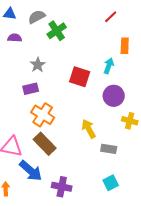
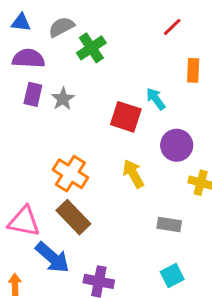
purple semicircle: (15, 38) -> (28, 58), size x1.5
cyan arrow: (109, 66) -> (156, 99), moved, turned -56
purple rectangle: (31, 89) -> (33, 94), moved, turned -63
yellow arrow: (89, 129) -> (133, 174), moved

